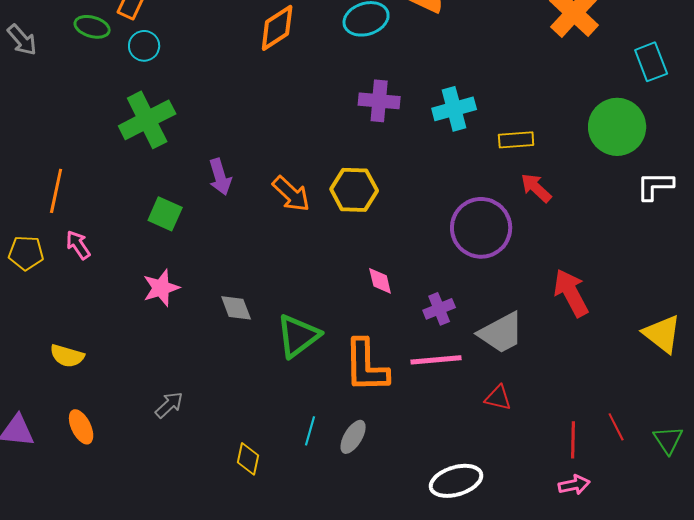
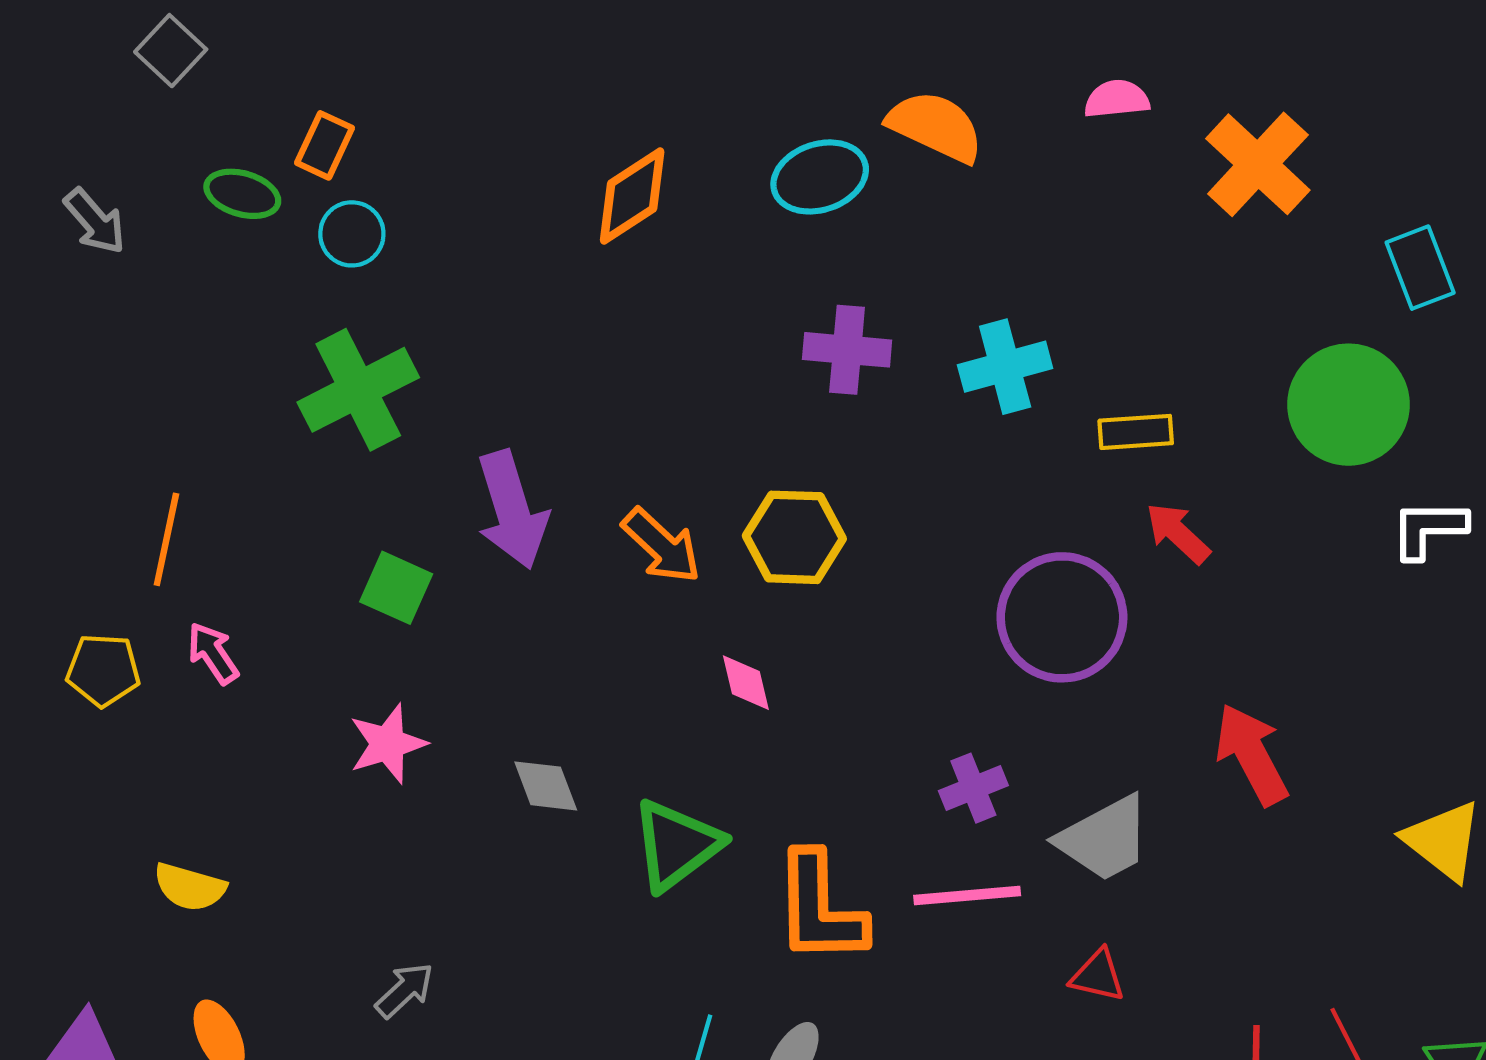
purple arrow: (220, 177) -> (512, 510), size x1.5
pink diamond: (380, 281) -> (746, 683), moved

